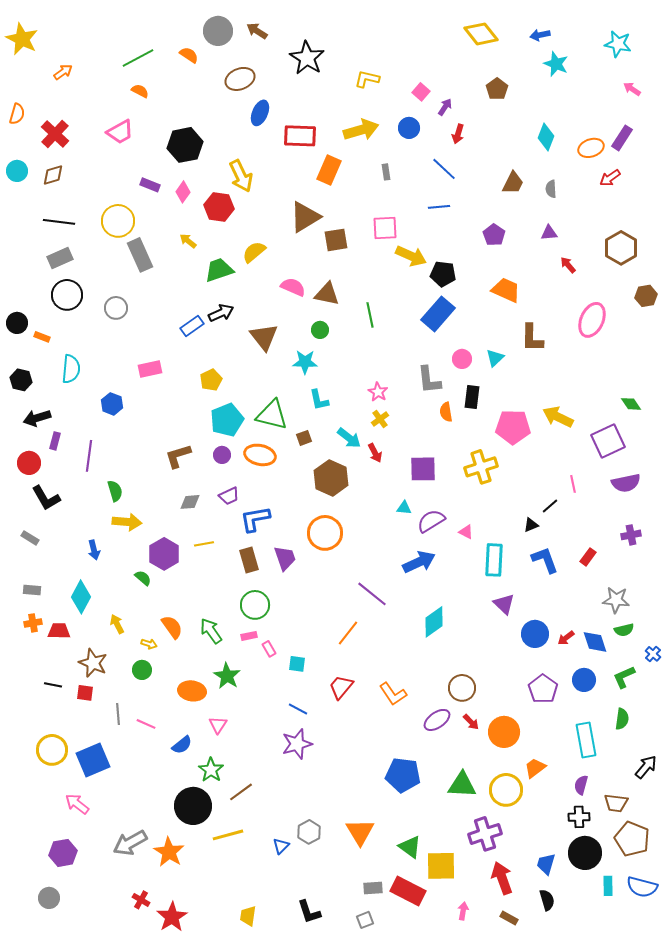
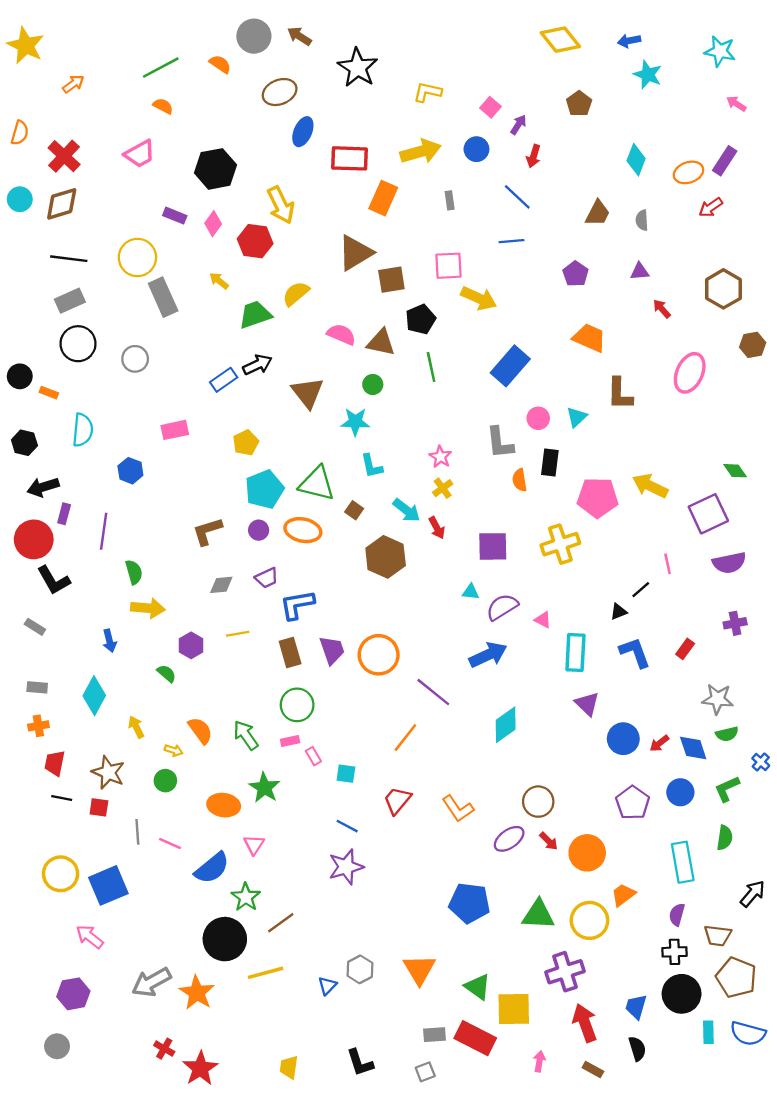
brown diamond: (53, 175) -> (62, 204), size x1.4
black pentagon: (443, 274) -> (421, 319), moved, turned -30
brown square: (304, 438) -> (354, 510), turned -35
red circle: (29, 463) -> (34, 539), size x1.4
orange circle: (325, 533) -> (379, 655), moved
purple hexagon: (164, 554) -> (191, 645), size x0.7
red trapezoid: (59, 631) -> (55, 763), moved, turned -80
blue semicircle: (182, 745) -> (212, 868), size x1.5

